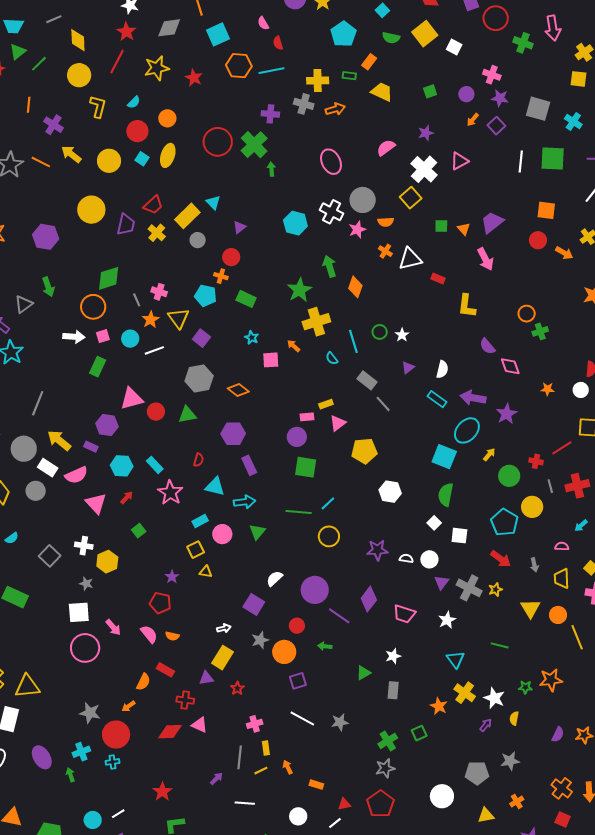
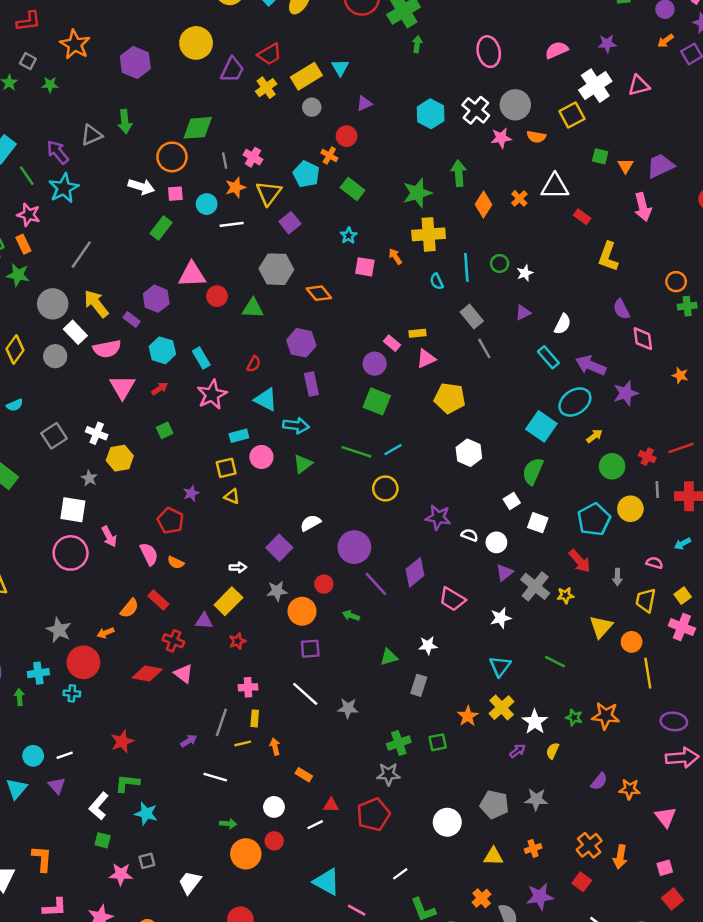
orange cross: (385, 251) -> (519, 198), moved
pink rectangle: (307, 417) -> (392, 343), turned 32

